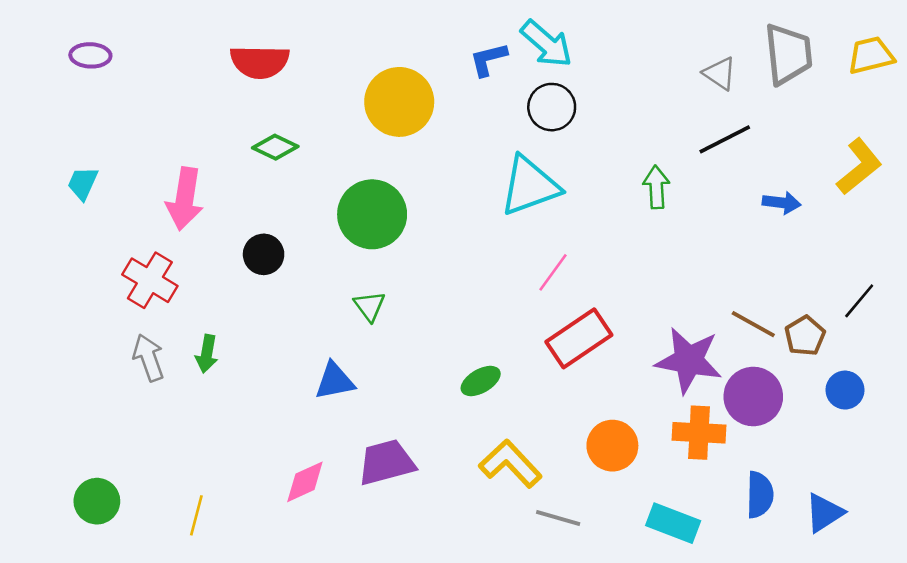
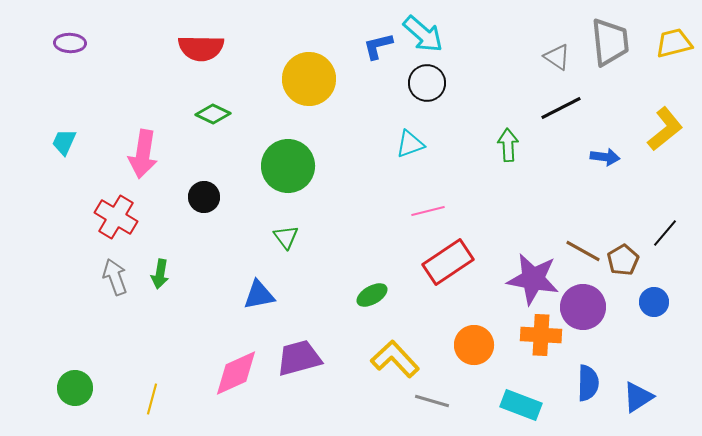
cyan triangle: (530, 186) -> (410, 144), size x0.6
pink line: (553, 272) -> (428, 211), turned 40
pink diamond: (305, 482) -> (236, 373), size x1.4

